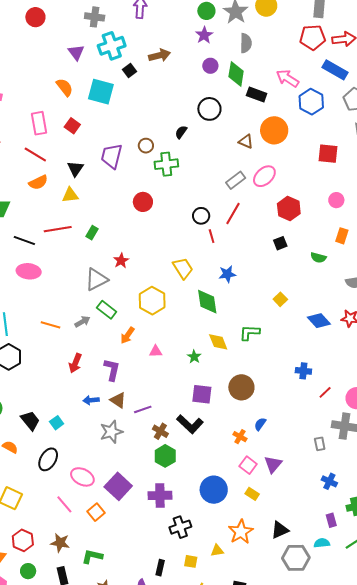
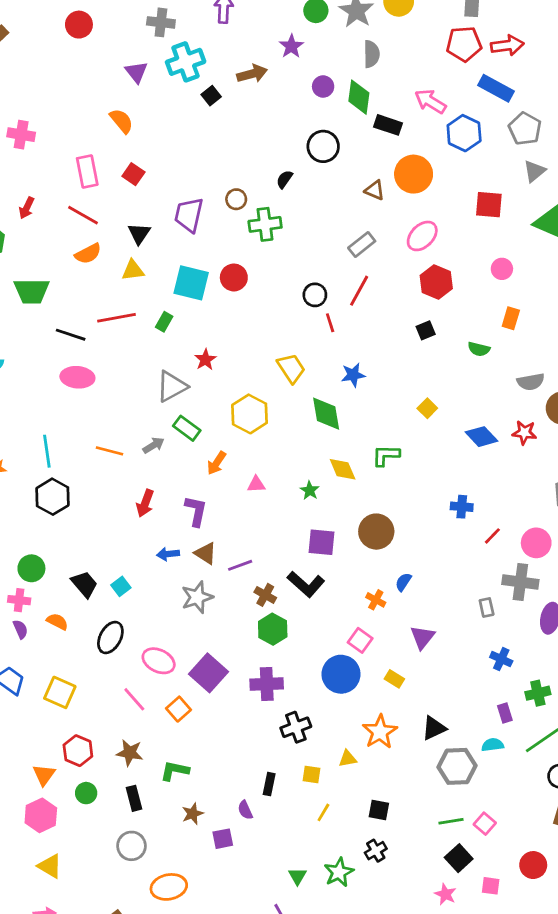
purple star: (204, 35) -> (291, 46), moved
cyan square: (101, 92) -> (191, 283), moved
pink ellipse: (264, 176) -> (422, 236), moved
pink square: (248, 465) -> (360, 640), moved

